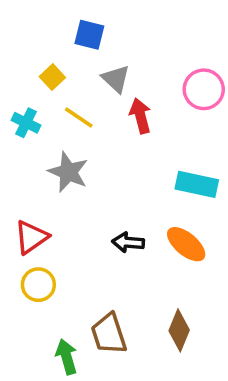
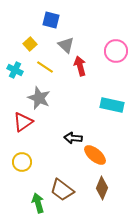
red triangle: (31, 237) -> (23, 122), moved
orange ellipse: (186, 244) -> (95, 155), moved
brown trapezoid: (109, 334) -> (62, 190), turned -35

